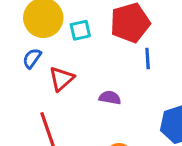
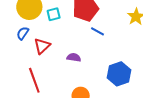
blue line: (148, 58) -> (98, 31), turned -56

